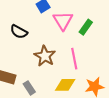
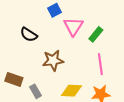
brown star: (45, 56) -> (53, 60), turned 30
pink line: (74, 59) -> (100, 64), moved

